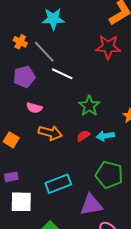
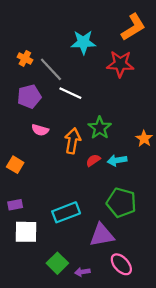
cyan star: (53, 19) -> (83, 42), moved
orange arrow: (50, 133) -> (73, 141), moved, turned -95

